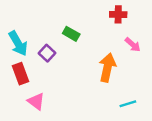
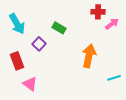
cyan arrow: (18, 43) -> (17, 24), moved
pink arrow: (133, 45) -> (112, 24), moved, turned -80
cyan line: (128, 104) -> (114, 78), moved

